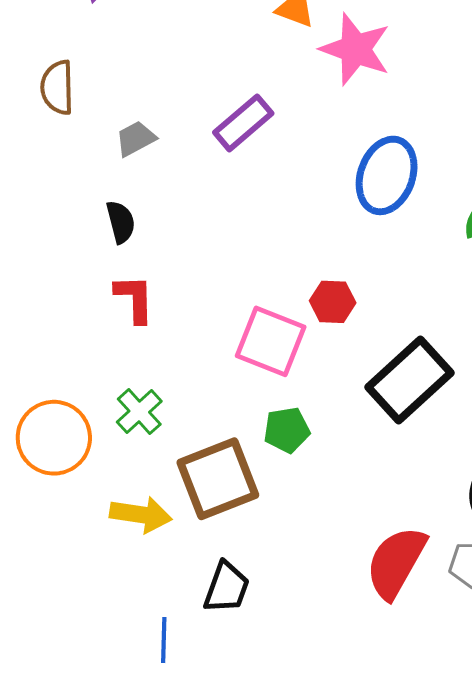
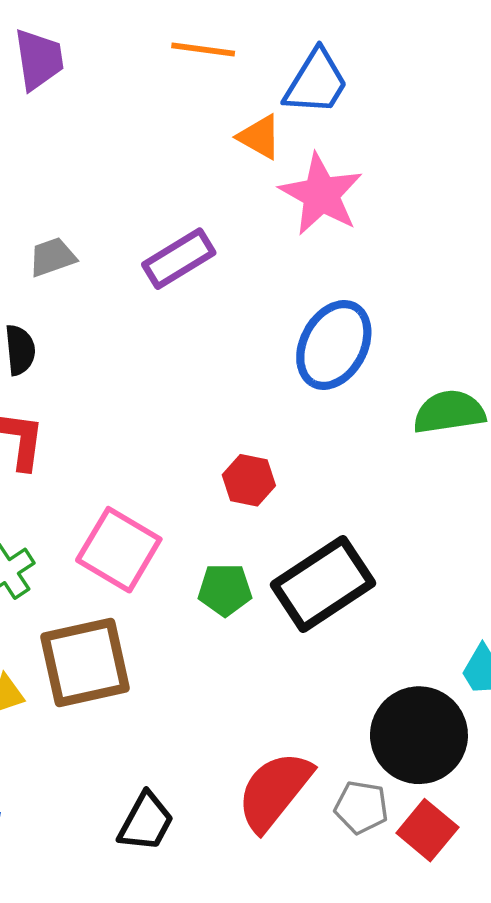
pink square: (271, 341) -> (119, 550), moved
green pentagon: (287, 430) -> (225, 590), moved
black trapezoid: (227, 588) -> (146, 822), moved

